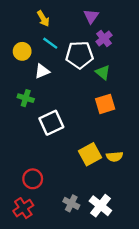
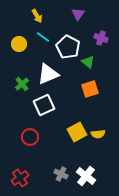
purple cross: (104, 38) -> (101, 38), moved, turned -32
white pentagon: (79, 55) -> (68, 47), turned 30
white triangle: (42, 71) -> (48, 74), moved, size x1.6
green cross: (26, 98) -> (22, 84), turned 32
red circle: (33, 179) -> (30, 137), moved

